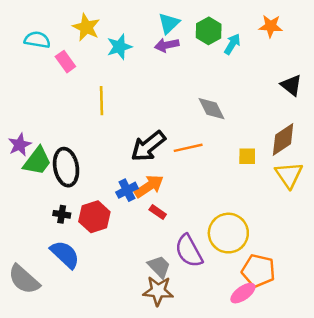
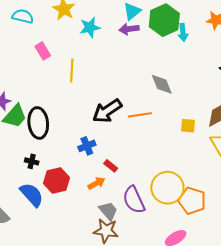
green hexagon: (209, 31) -> (164, 20), size x1.4
cyan arrow: (232, 44) -> (183, 32), turned 138
pink rectangle: (65, 62) -> (43, 51), moved
orange arrow: (149, 186) -> (96, 183), moved, size x0.7
red hexagon: (94, 217) -> (57, 181), moved
orange pentagon: (258, 271) -> (192, 201), moved

